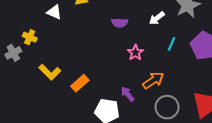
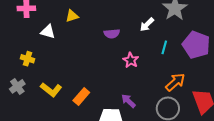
gray cross: (13, 53) -> (17, 86), moved
orange arrow: (153, 80) -> (175, 82), moved

